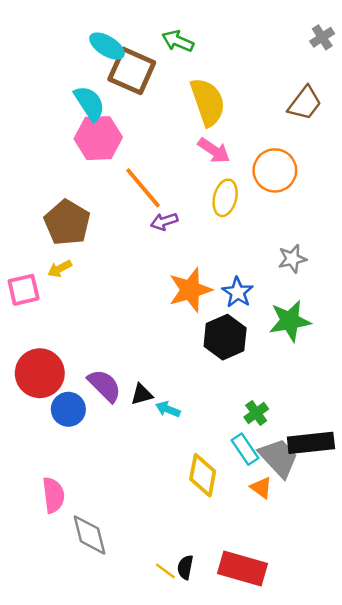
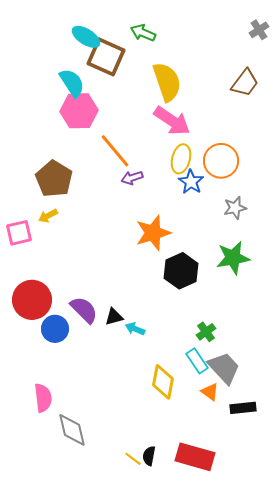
pink arrow: (214, 151) -> (172, 121), size x1.4
orange circle: (275, 170) -> (221, 161), moved
blue star: (238, 292) -> (191, 182), moved
black rectangle: (311, 443) -> (243, 408), moved, size x0.7

